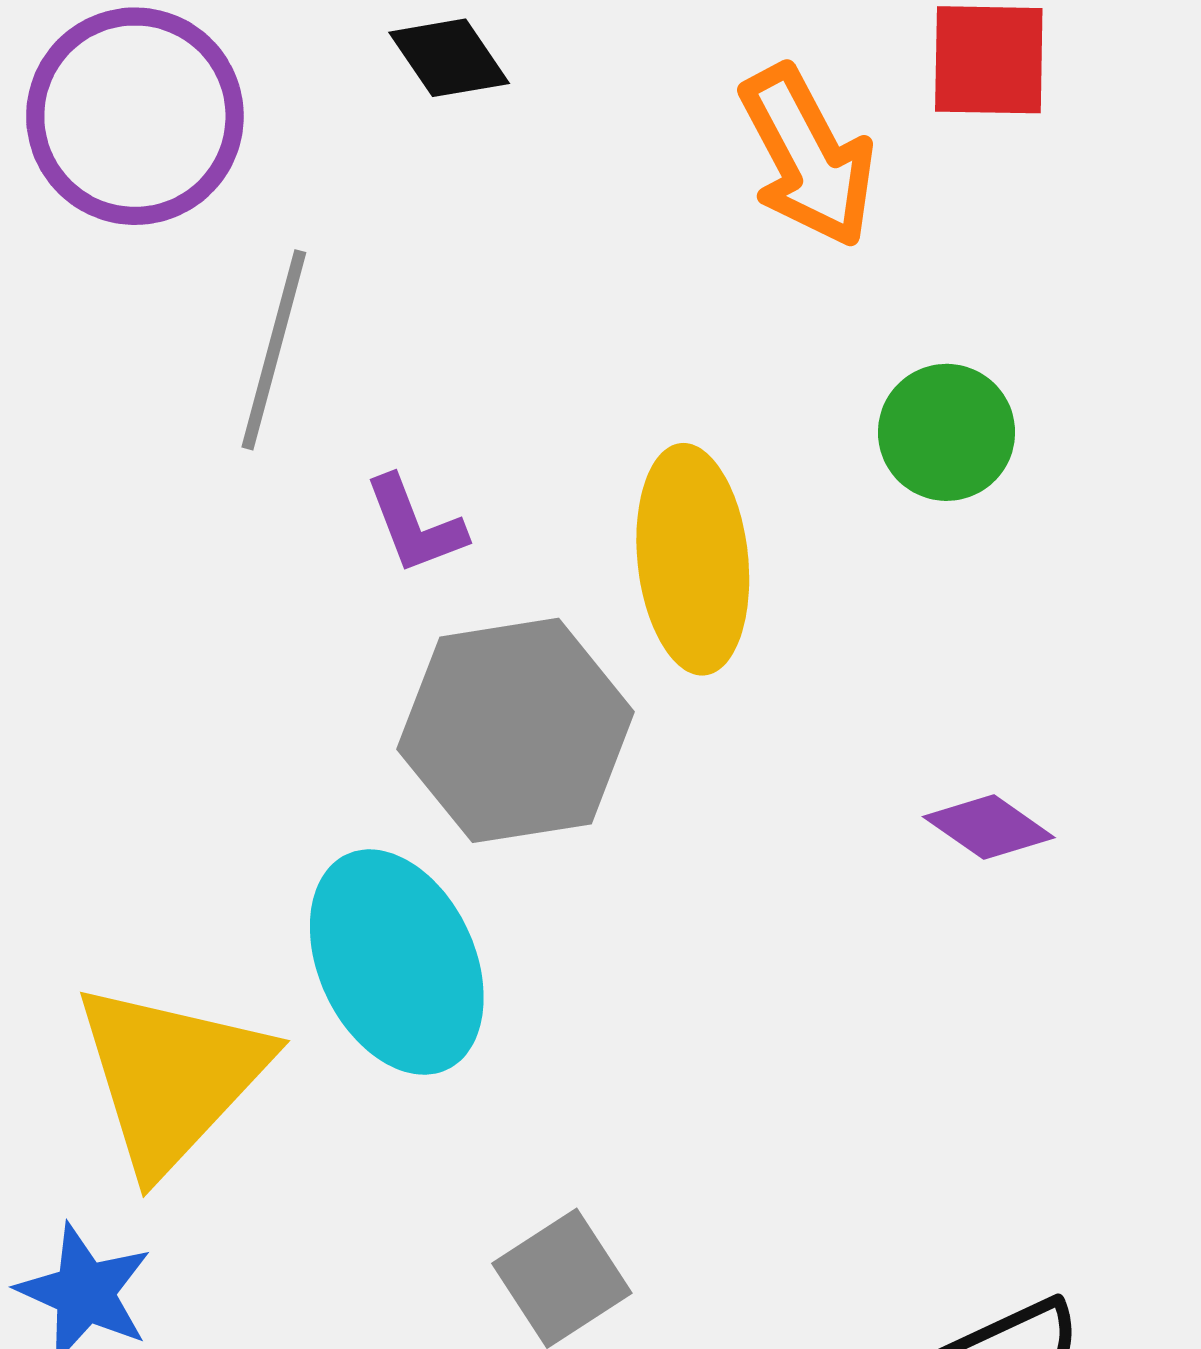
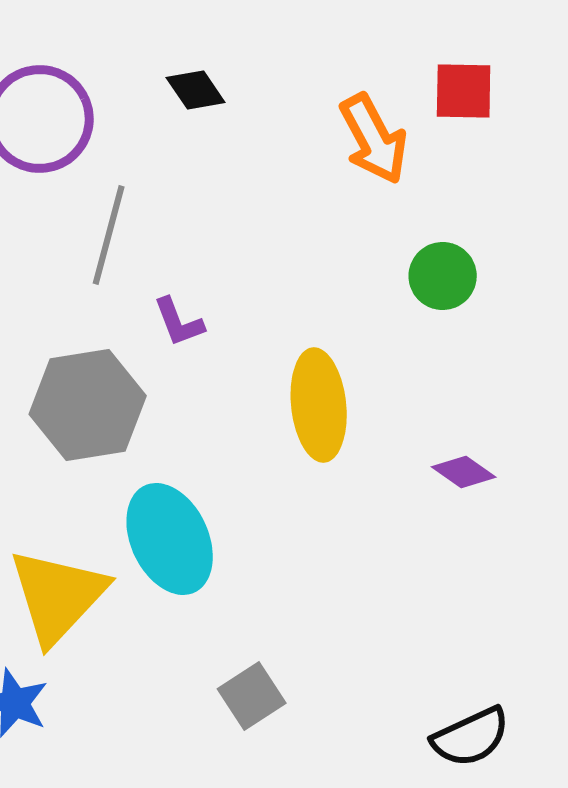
yellow ellipse: (693, 559) -> (319, 405), moved
gray hexagon: (516, 730) -> (88, 405), moved

